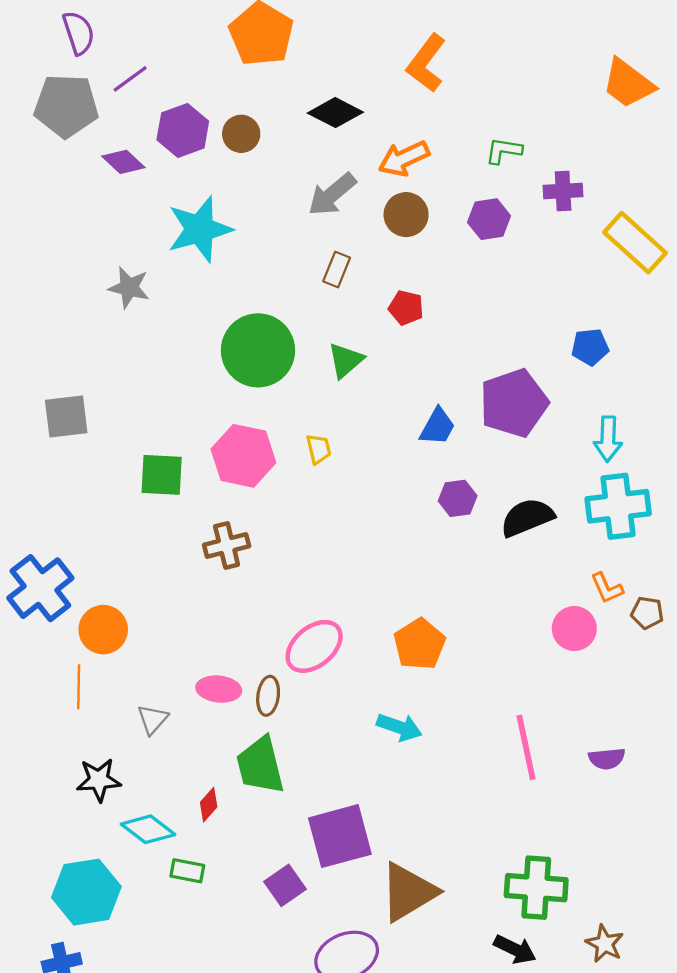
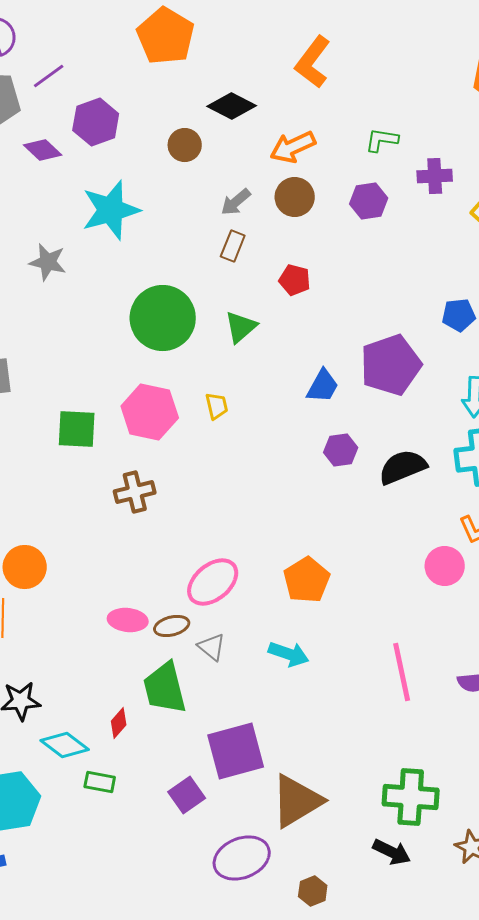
brown circle: (241, 134) -> (185, 145), moved
gray arrow: (332, 194) -> (236, 202), moved, size x0.7
brown ellipse: (268, 696) -> (172, 626), turned 68
gray triangle: (153, 719) -> (212, 647), moved, turned -32

